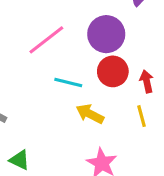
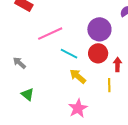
pink line: (46, 40) -> (50, 34), moved

